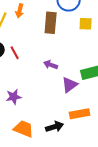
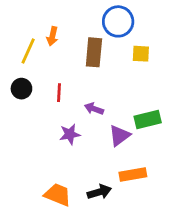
red line: (15, 53) -> (59, 93), moved, turned 32
purple star: (14, 97) -> (70, 134), moved

